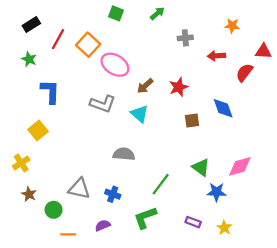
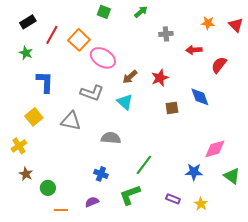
red triangle: (263, 51) -> (236, 25), moved, turned 42
green triangle: (201, 167) -> (232, 176), moved
gray triangle: (79, 189) -> (71, 121), moved

